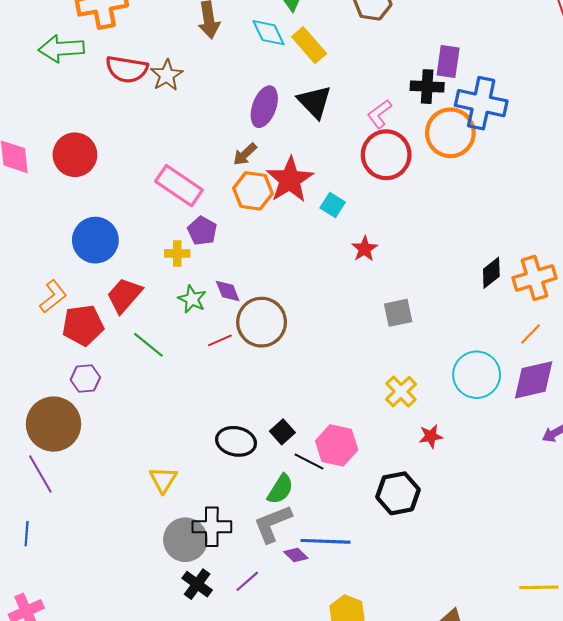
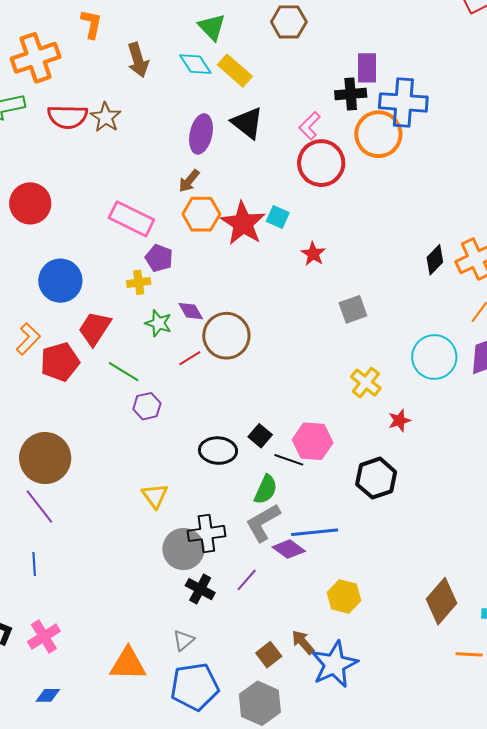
red star: (290, 180) -> (243, 223), moved
purple hexagon: (85, 379) -> (147, 406), moved
purple diamond: (296, 555) -> (289, 549), size x1.4

